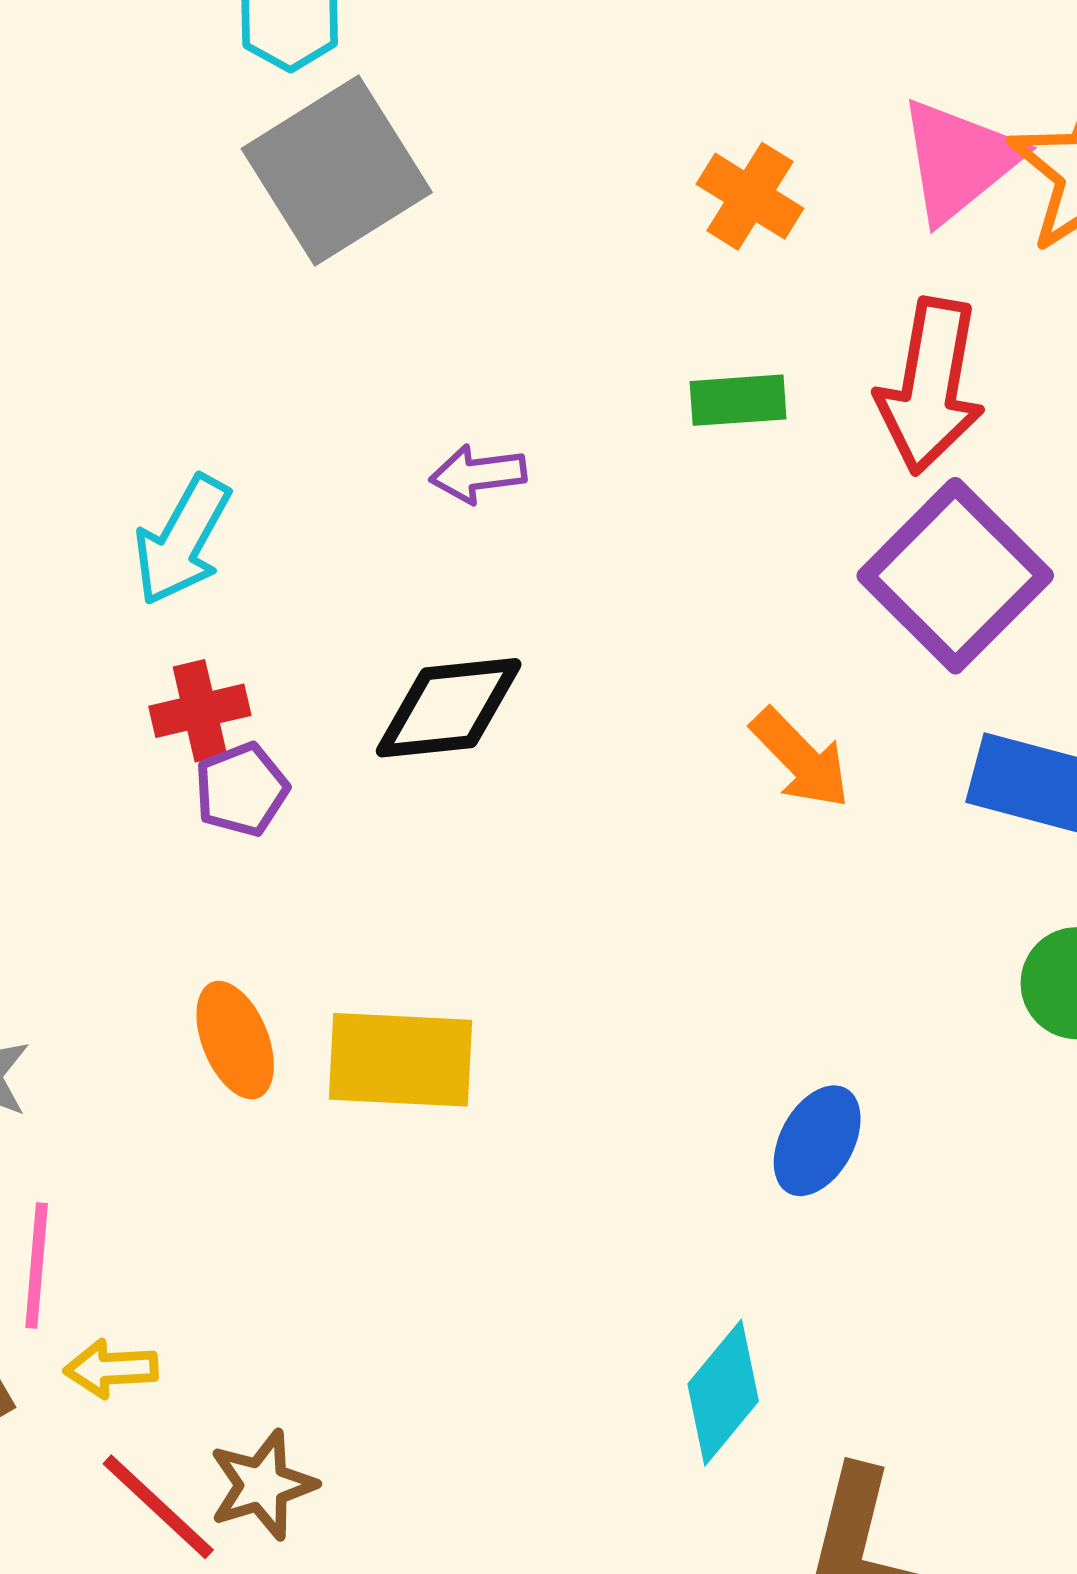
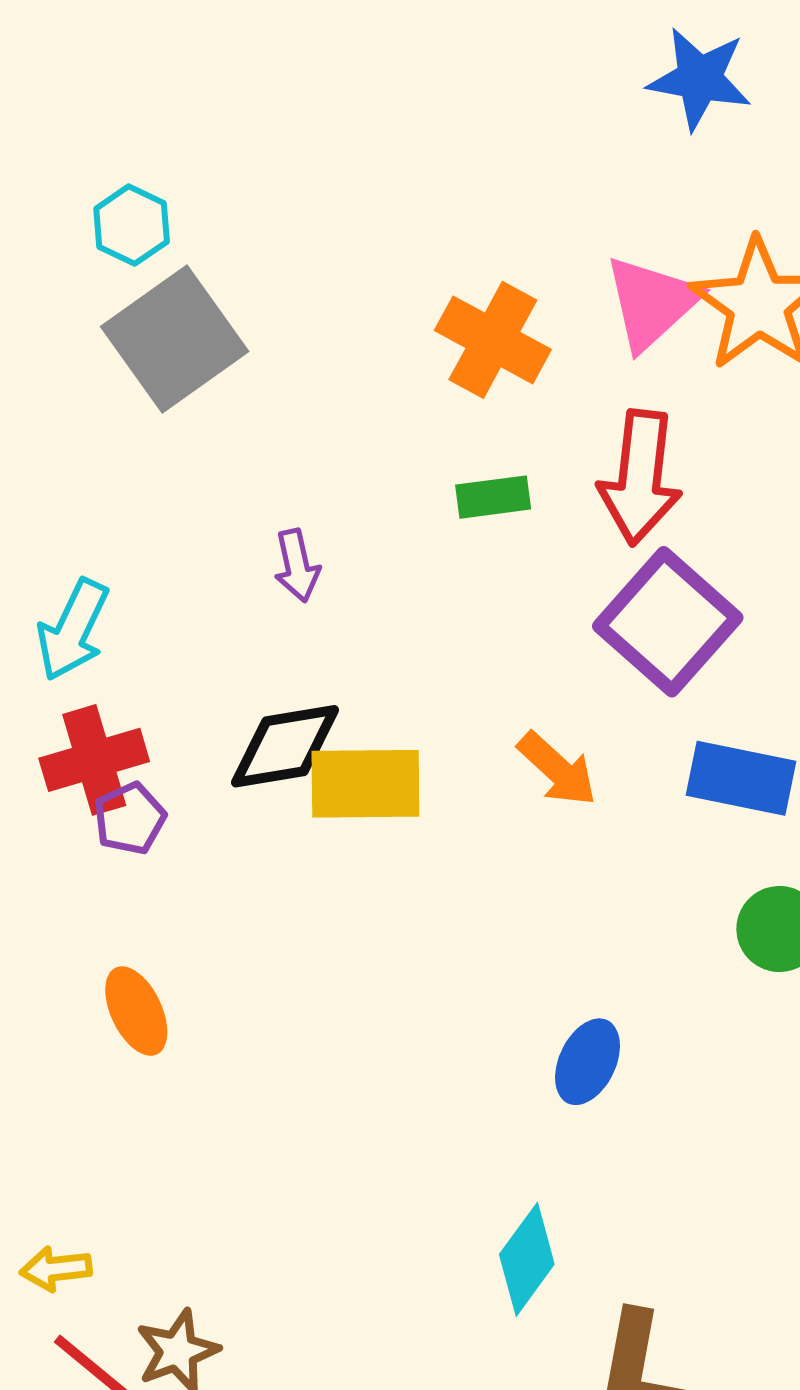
orange cross: (750, 196) -> (493, 340), size x1.4
purple arrow: (478, 474) -> (297, 566), turned -92
red cross: (200, 711) -> (94, 760), size x1.4
yellow rectangle: (401, 1060) -> (365, 784), moved

